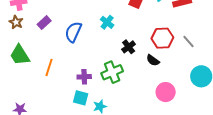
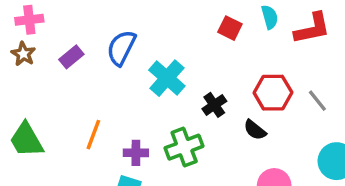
cyan cross: (107, 22) -> (167, 78), moved, size x1.5
blue semicircle: (73, 32) -> (121, 48), moved
green trapezoid: (20, 55) -> (26, 140), moved
orange line: (49, 67) -> (93, 135), moved

